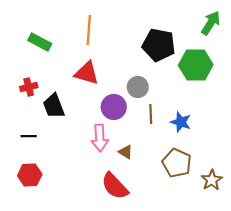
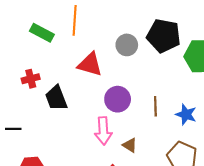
orange line: (89, 30) -> (75, 20), moved
gray circle: (138, 87) -> (127, 45), moved
black line: (29, 136) -> (13, 129), moved

